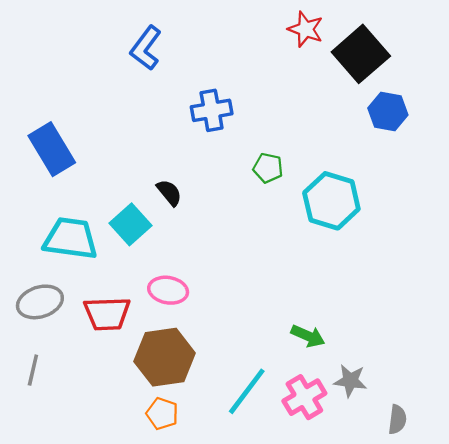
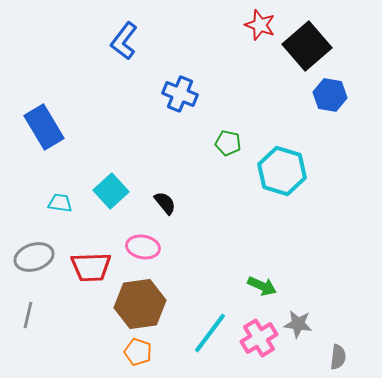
blue cross: (212, 110) -> (180, 94), turned 32
black semicircle: (169, 193) -> (165, 203), moved
cyan trapezoid: (71, 238) -> (60, 203), size x0.5

